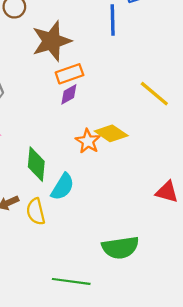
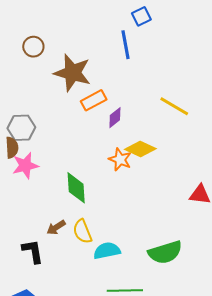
brown star: (52, 41) -> (72, 73), turned -30
purple diamond: (69, 94) -> (115, 118), moved
cyan semicircle: (63, 187) -> (107, 251), moved, turned -124

